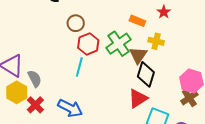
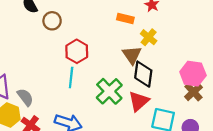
brown circle: (76, 23) -> (52, 21), moved
yellow cross: (156, 41) -> (149, 37), turned 35
green cross: (119, 44) -> (109, 91), moved

